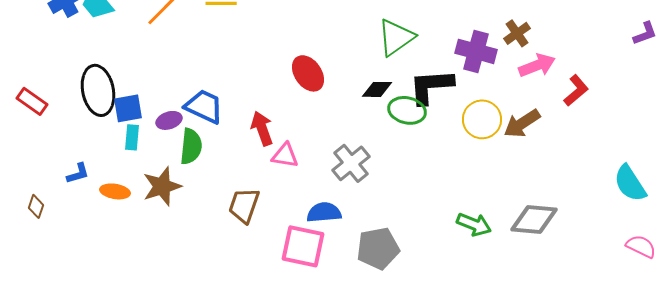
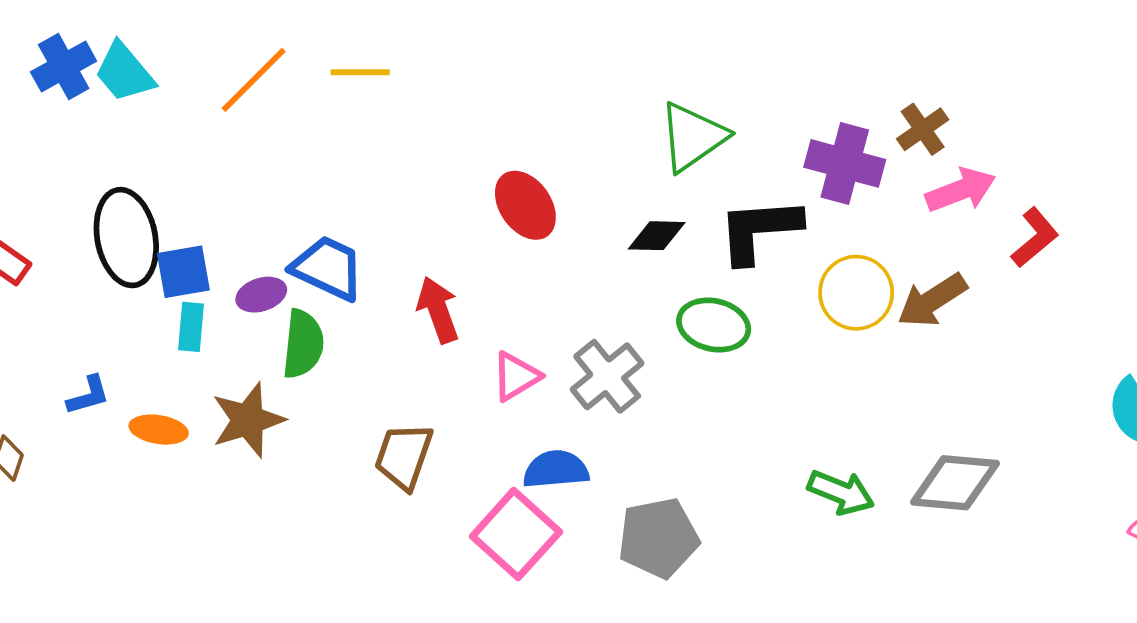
green ellipse: (407, 110) -> (714, 325), moved
pink triangle: (285, 155) -> (516, 376), moved, turned -40
pink square: (303, 246) -> (516, 534), turned 30

